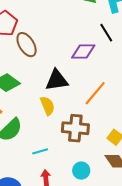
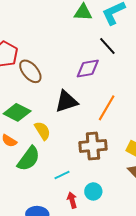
yellow semicircle: (47, 106) -> (43, 131), moved
cyan circle: (81, 171) -> (93, 191), moved

